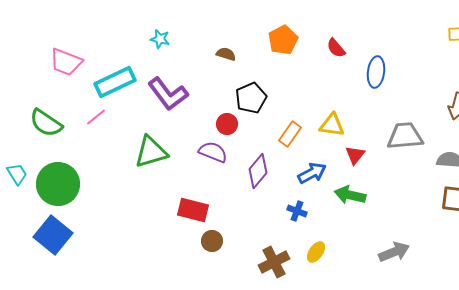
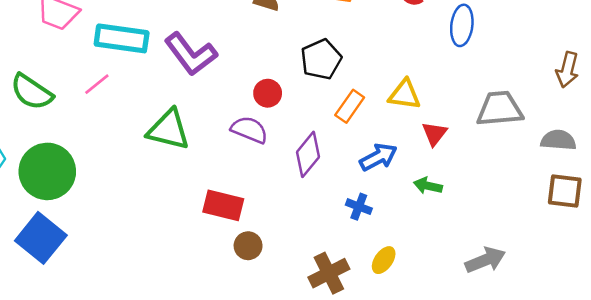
cyan rectangle: (115, 82) -> (122, 38), turned 33
black pentagon: (251, 98) -> (321, 59), moved
green triangle: (151, 152) -> (169, 130), turned 30
green arrow: (350, 195) -> (428, 186), size x0.7

